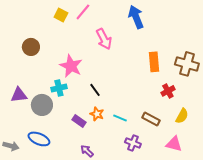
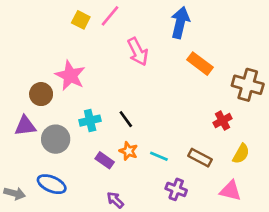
blue arrow: (136, 17) -> (180, 23), turned 35
brown circle: (31, 47) -> (41, 94), moved
orange rectangle: (154, 62) -> (200, 64), moved, turned -48
pink star: (71, 66) -> (70, 76), moved
cyan cross: (59, 88) -> (90, 121), moved

